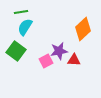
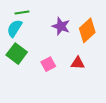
cyan semicircle: (25, 27) -> (15, 28), moved
purple star: (59, 51) -> (61, 26), moved, turned 30

